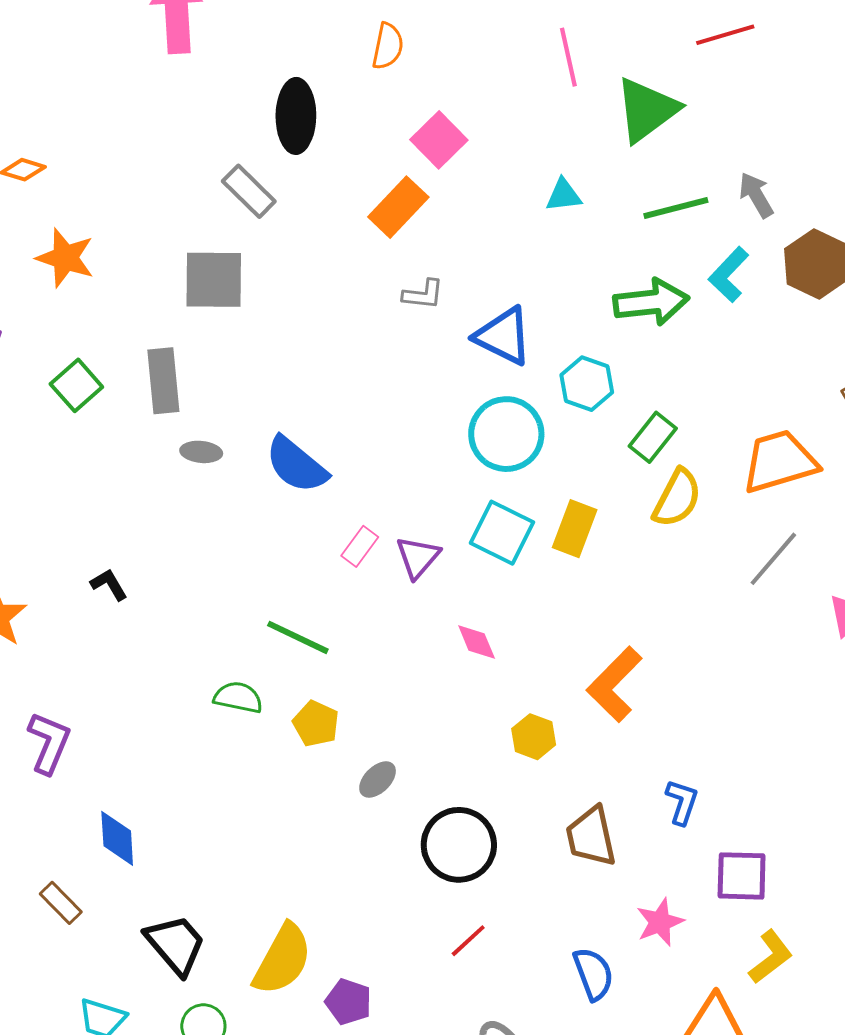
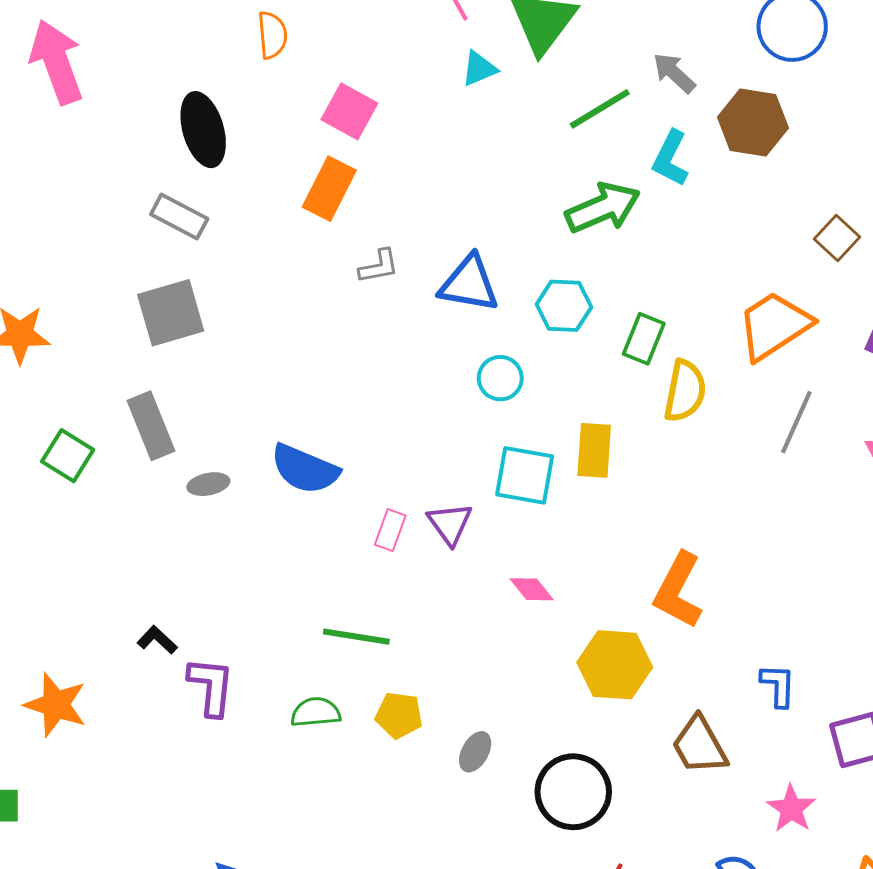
cyan triangle: (564, 195) -> (479, 69), moved
cyan circle: (506, 434) -> (500, 378), size x0.6
yellow hexagon: (534, 737) -> (615, 665), size x1.6
purple L-shape: (49, 743) -> (211, 686), moved

